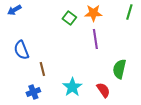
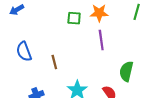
green square: (69, 18) -> (74, 18), turned -32
brown line: (42, 69) -> (54, 62), moved

